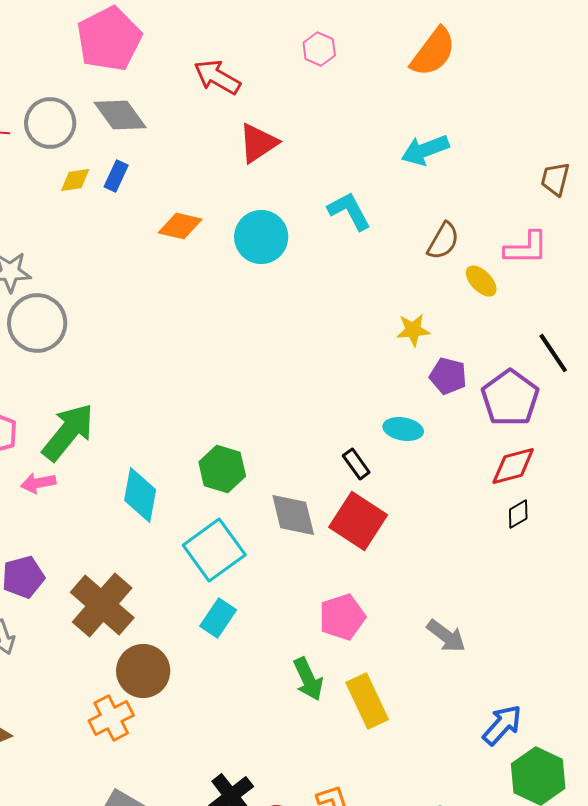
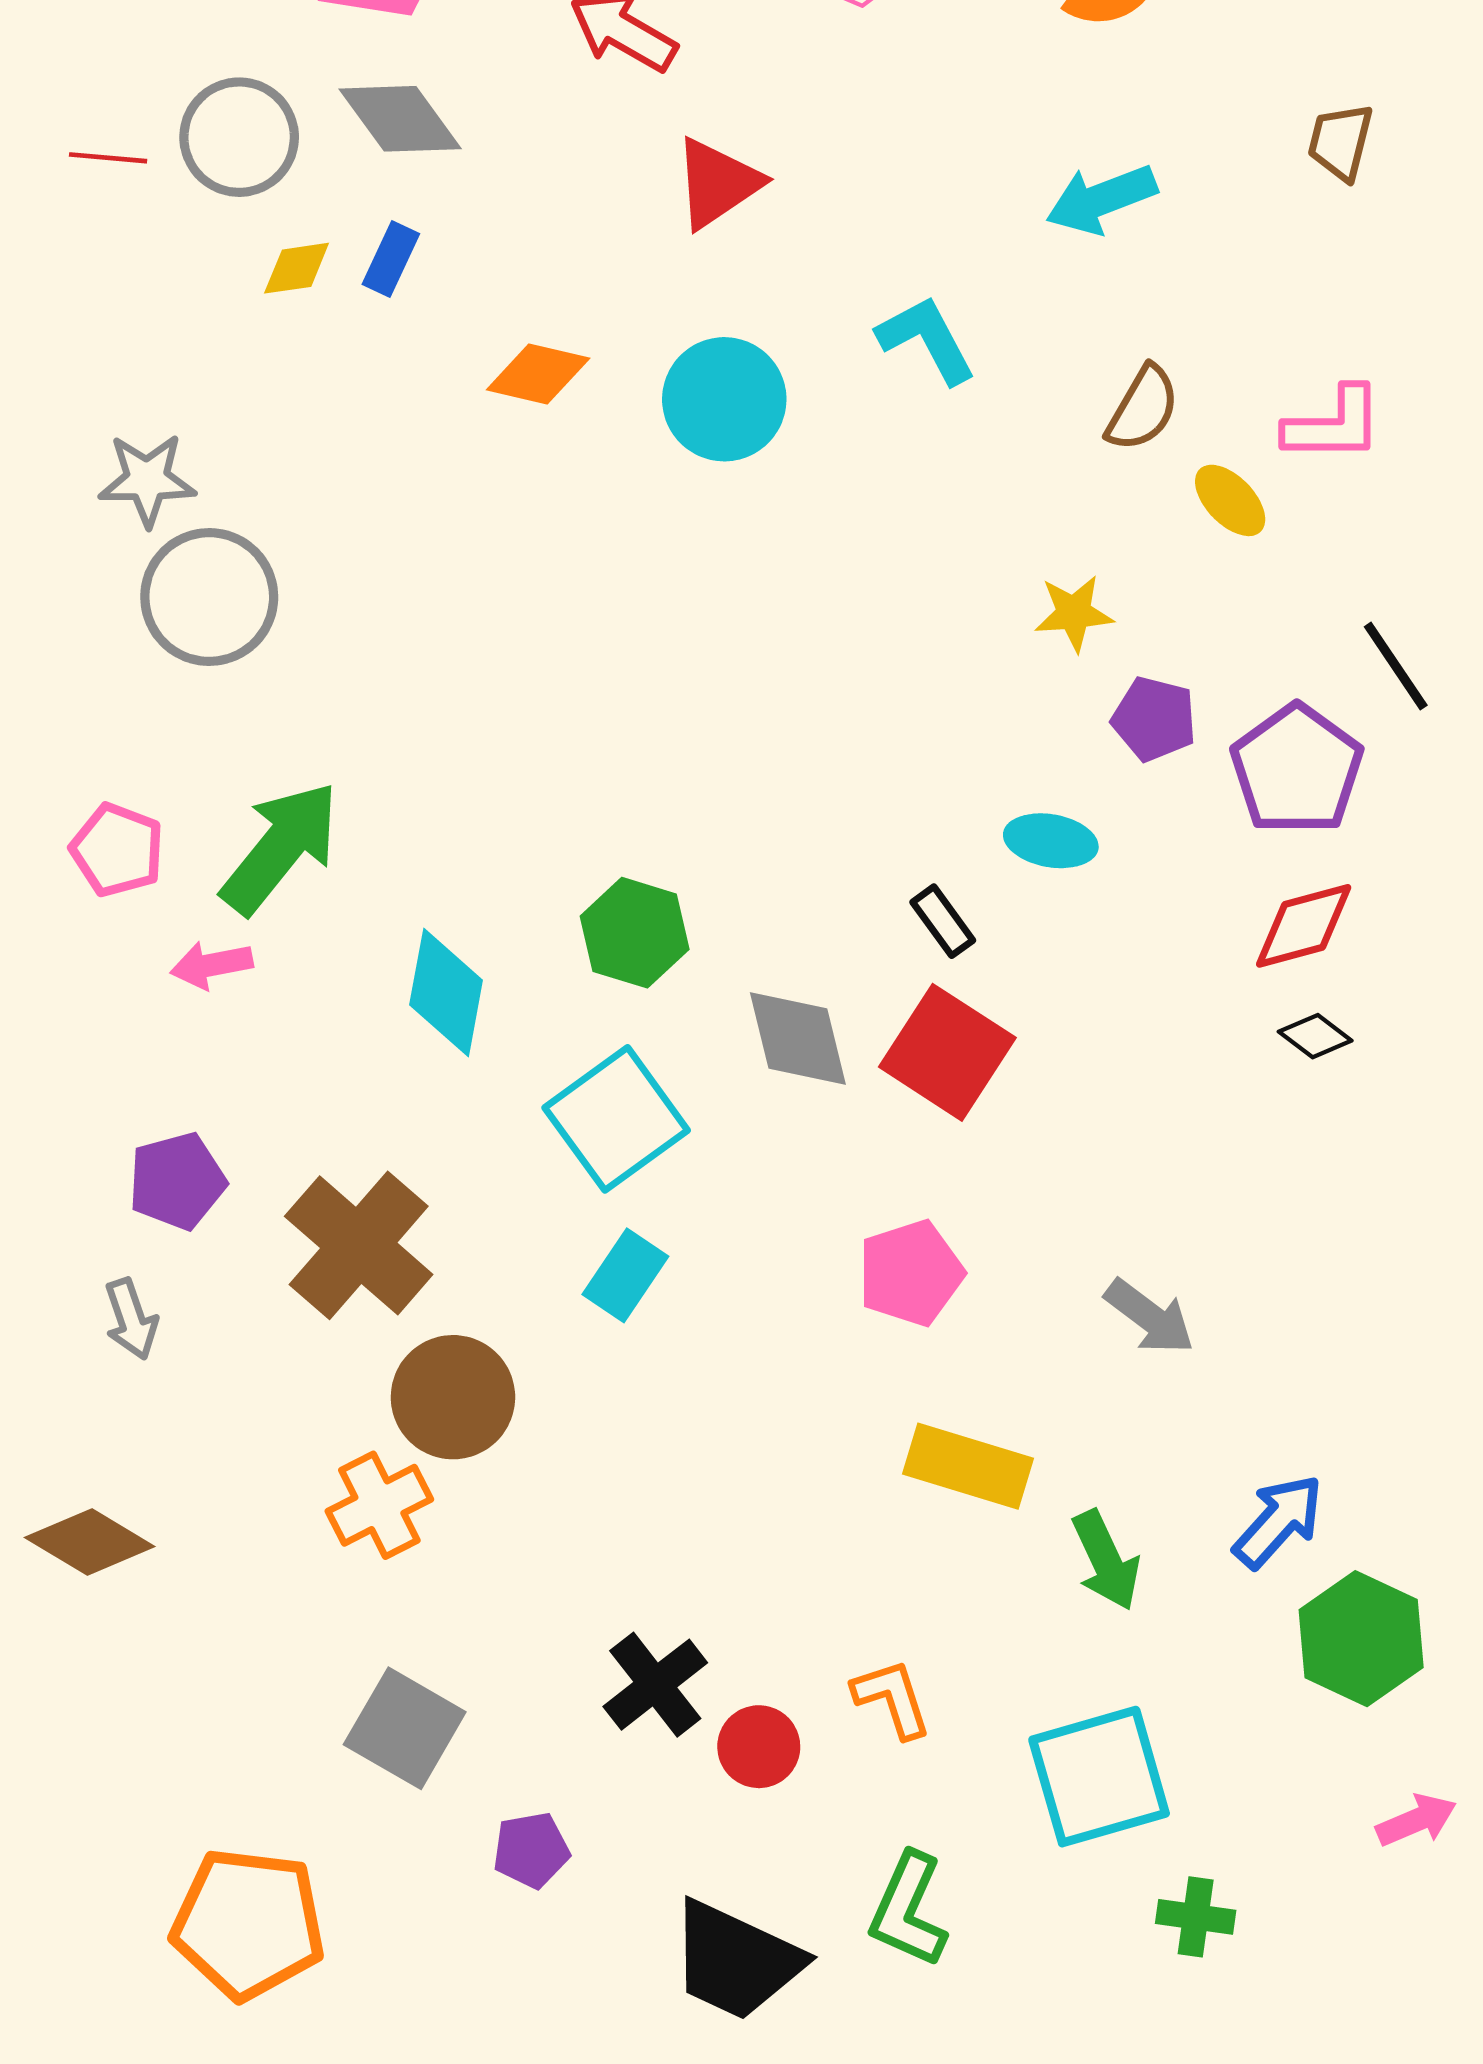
brown trapezoid: (555, 179) -> (1340, 142), moved
black diamond: (518, 514) -> (1315, 1036), turned 68
green arrow: (308, 679) -> (1106, 1560), moved
yellow rectangle: (367, 701) -> (968, 1466), turned -48

